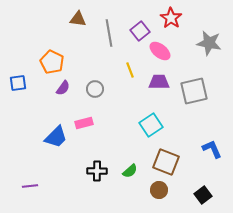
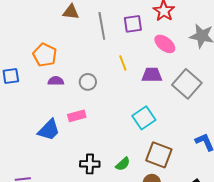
purple square: (140, 31) -> (133, 24), turned 30
pink ellipse: (160, 51) -> (165, 44), moved
purple semicircle: (63, 88) -> (56, 81), turned -126
gray square: (194, 91) -> (187, 84), turned -36

